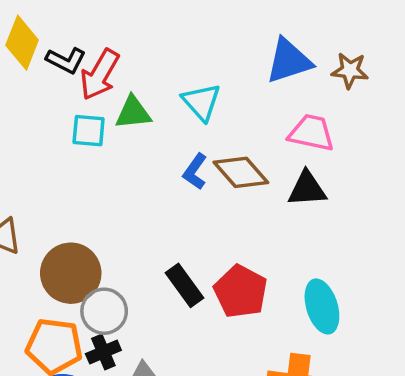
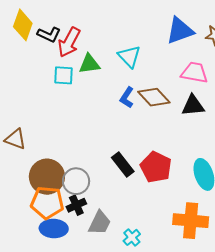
brown circle: (71, 273) -> (47, 177), moved

